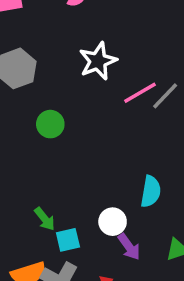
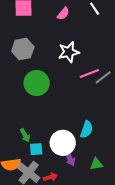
green circle: (50, 124) -> (37, 83), size x1.6
white circle: (113, 222) -> (63, 143), size x1.6

